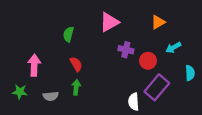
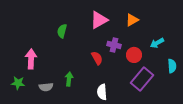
orange triangle: (158, 22) -> (132, 20), moved
red semicircle: (76, 64) -> (97, 58), moved
white semicircle: (134, 102) -> (102, 92), moved

